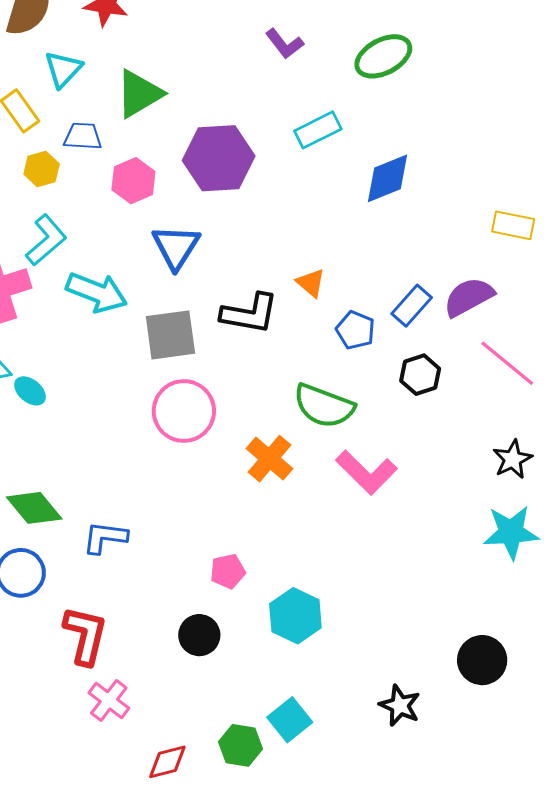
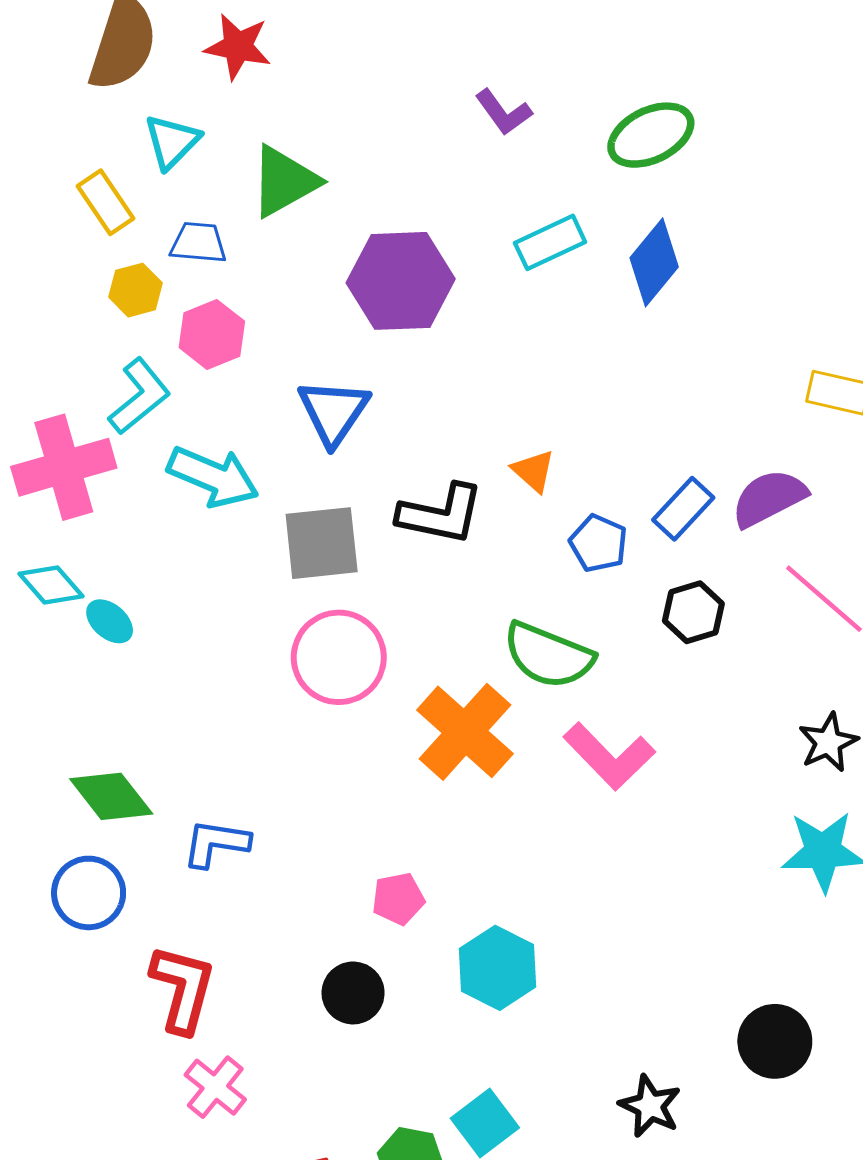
blue diamond: (387, 178) -> (654, 262), moved, turned -30
pink hexagon: (133, 181) -> (212, 334), moved
orange cross: (270, 459) -> (465, 732), size x1.4

